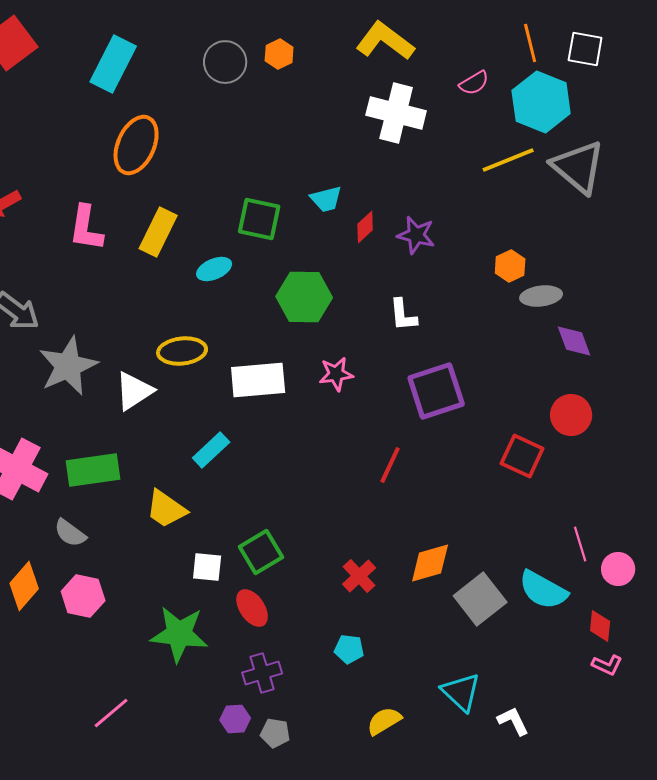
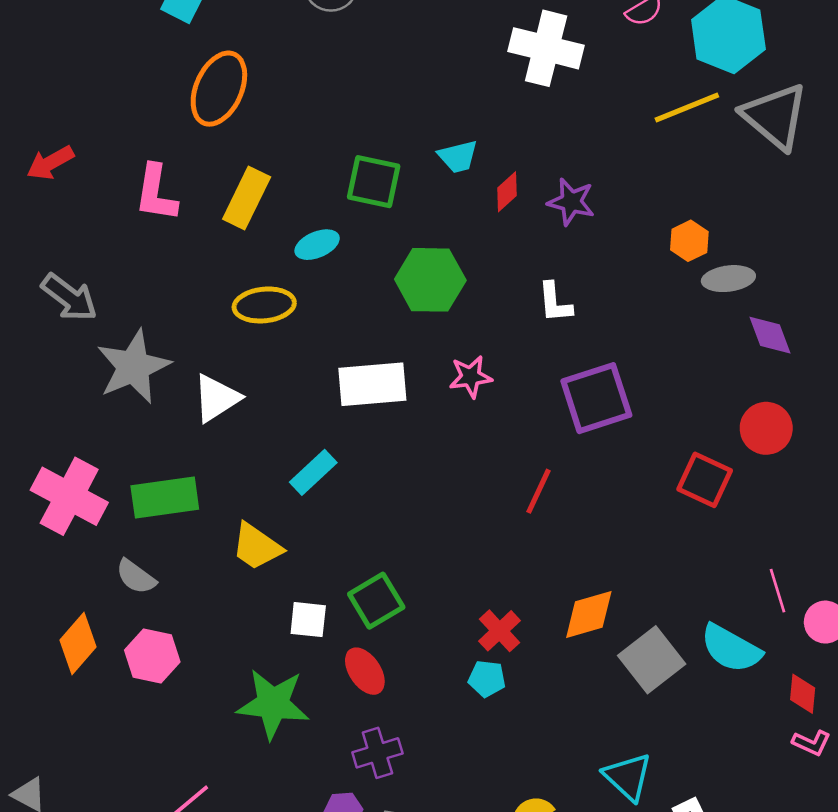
yellow ellipse: (182, 351) -> (264, 305), moved
cyan pentagon: (349, 649) -> (487, 679), moved

